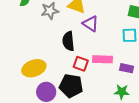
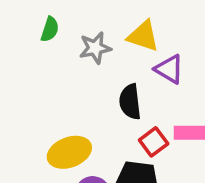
red square: (81, 64) -> (154, 142), turned 35

